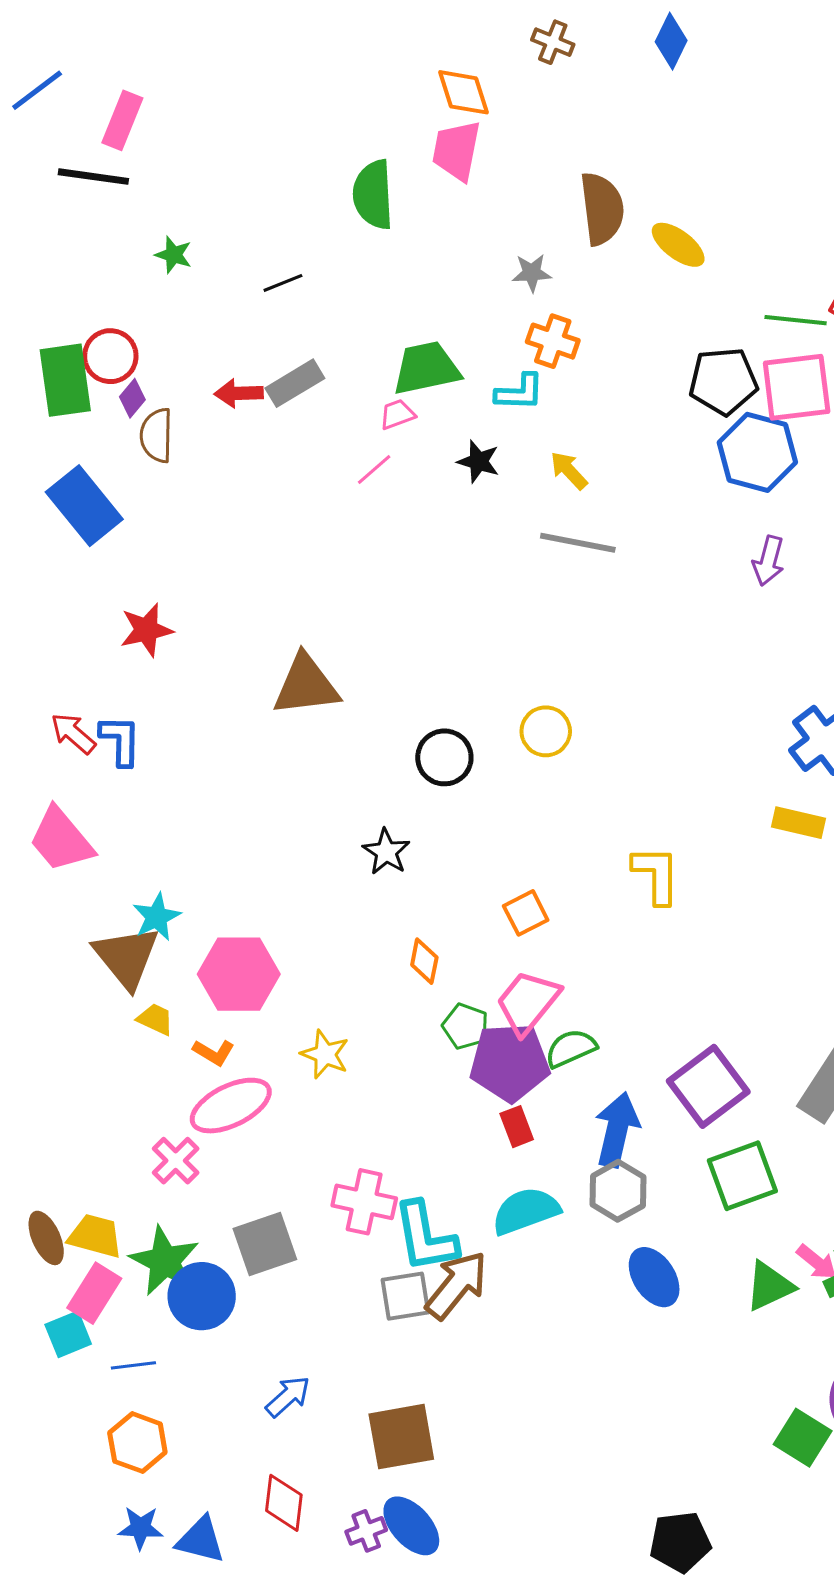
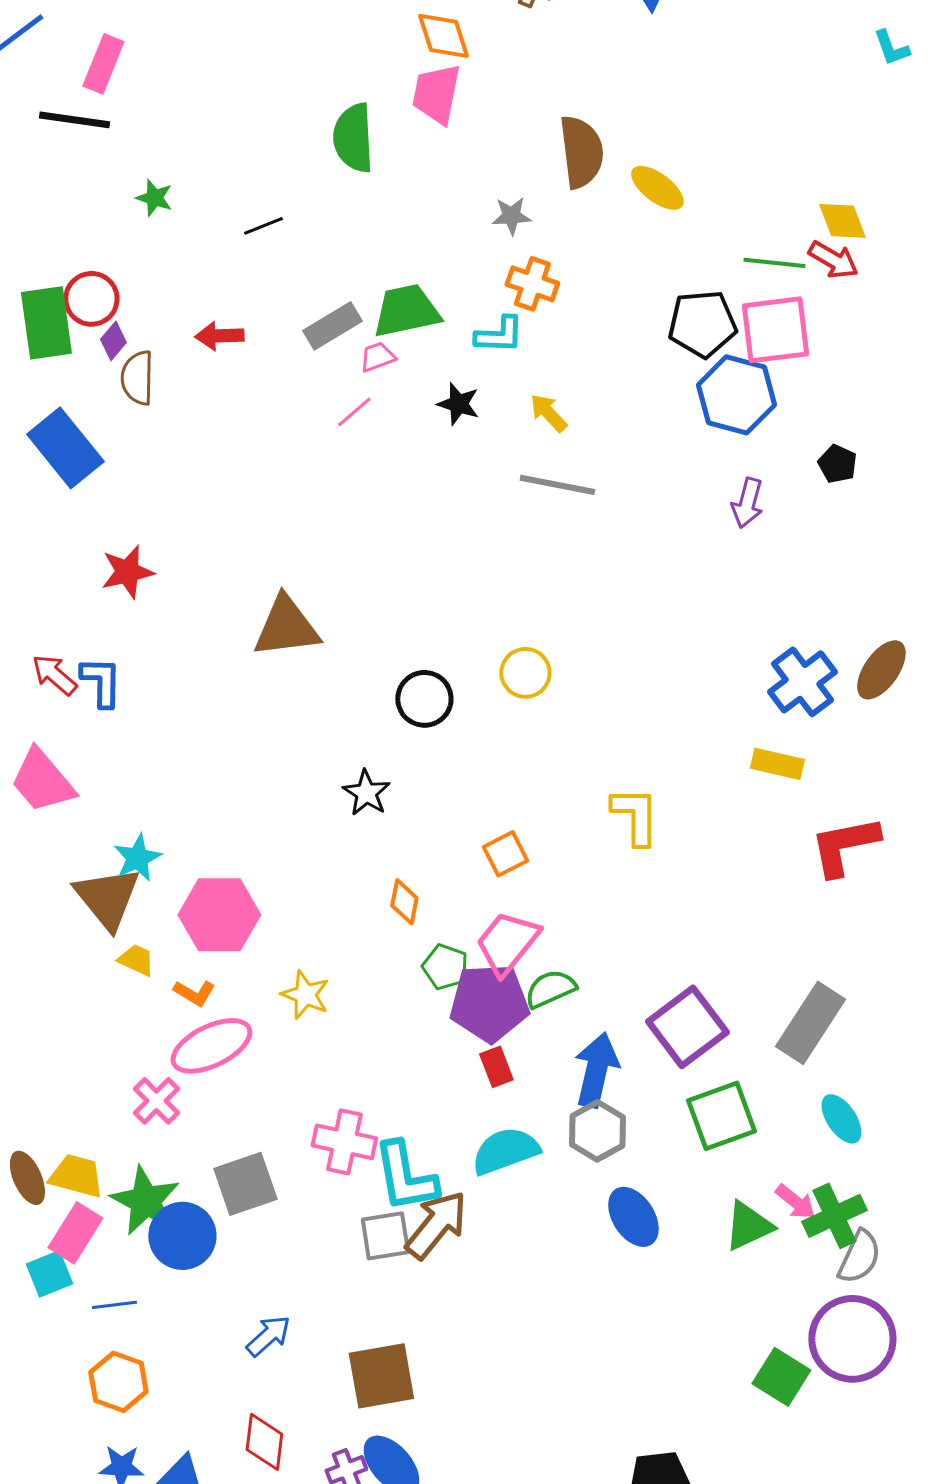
gray rectangle: (295, 383) -> (332, 326), moved

